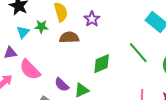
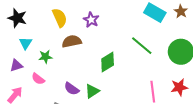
green star: (41, 27) -> (45, 57), moved
pink semicircle: (30, 70) -> (38, 79), size x0.6

